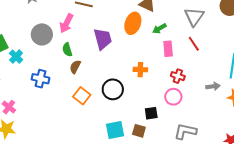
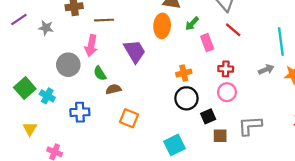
brown semicircle: (75, 67) -> (113, 89), turned 64
black circle: (113, 89) -> (186, 98), moved
brown square: (139, 131) -> (220, 136), moved

